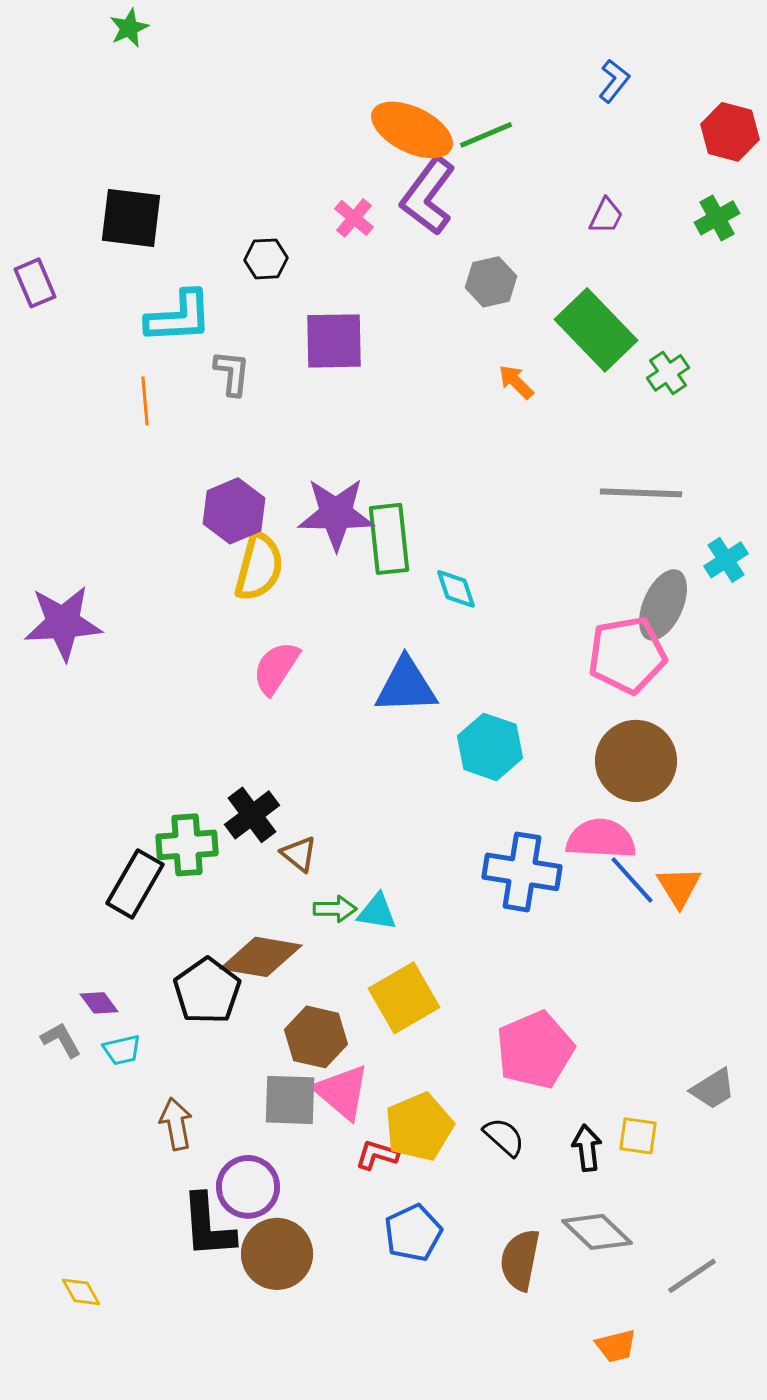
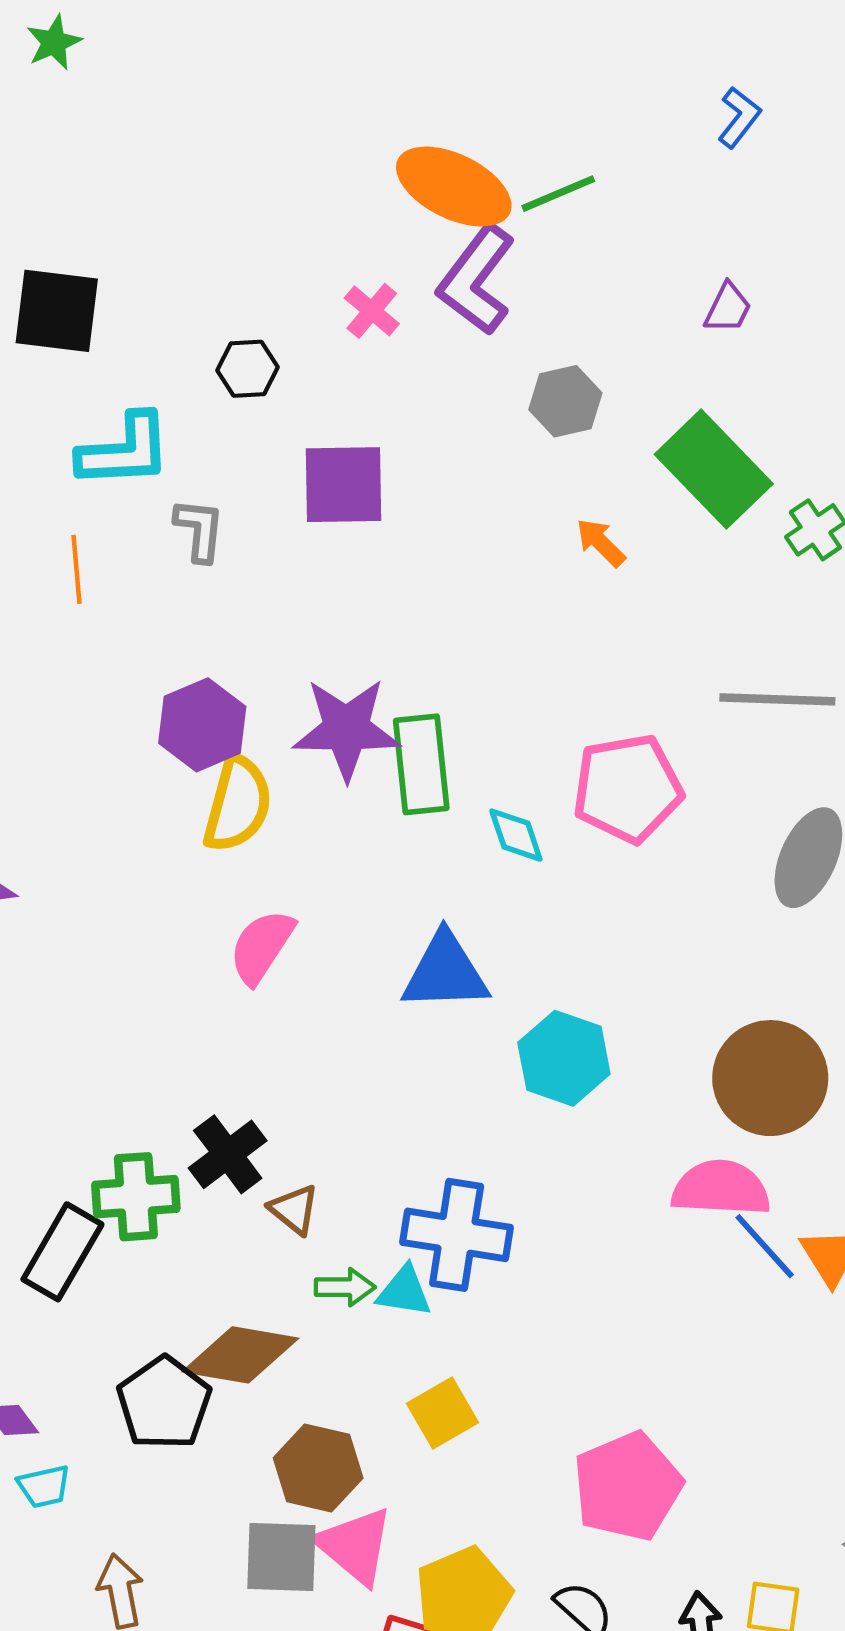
pink pentagon: (627, 655) -> (628, 788), moved
blue cross: (522, 872) -> (457, 1235), moved
yellow square: (404, 998) -> (442, 1413), size x0.7

